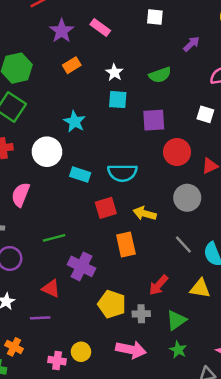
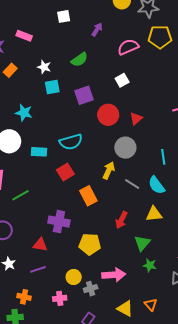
white square: (205, 114) -> (122, 80), turned -32
yellow arrow: (145, 213) -> (109, 170), moved, turned 114
green line: (54, 238) -> (20, 195), moved
gray cross: (141, 314) -> (91, 289), moved
yellow circle: (81, 352) -> (74, 277), moved

